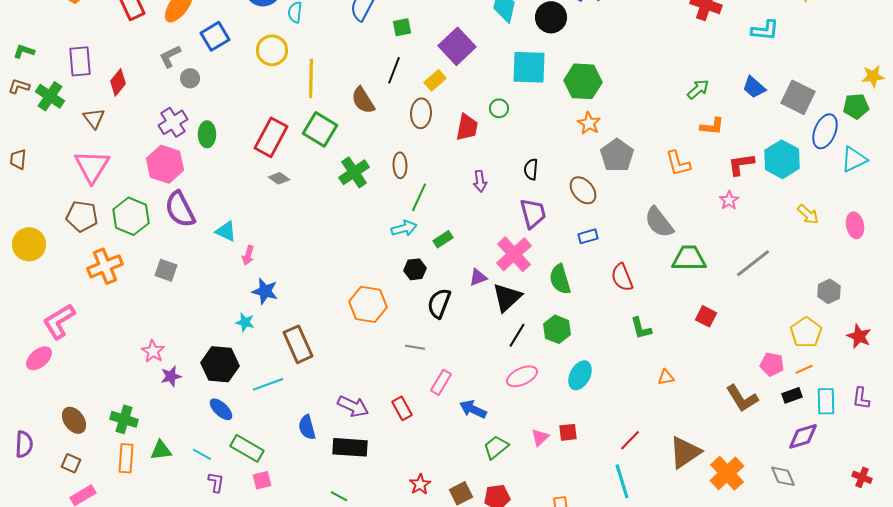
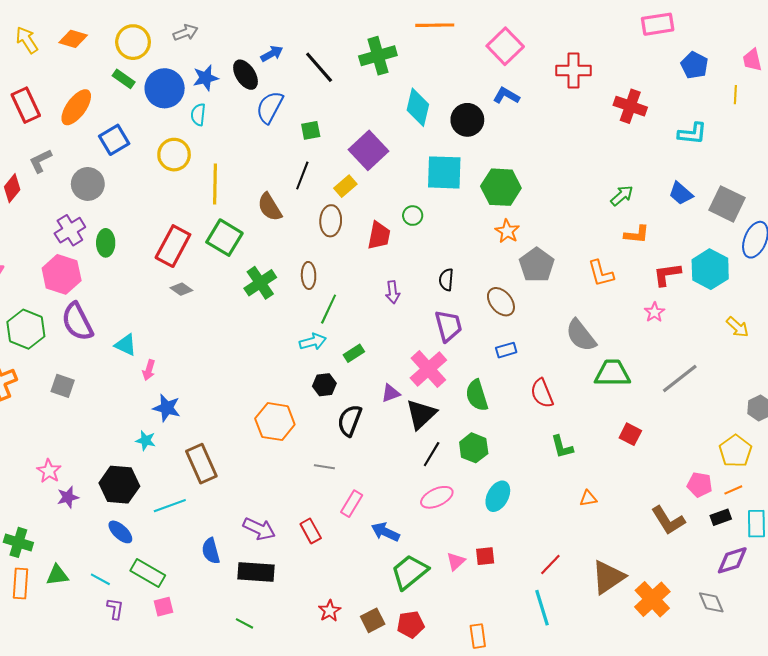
gray L-shape: (170, 56) -> (40, 161), moved
gray circle: (190, 78) -> (88, 184), size x1.6
green trapezoid: (496, 447) -> (410, 572), size x1.4

